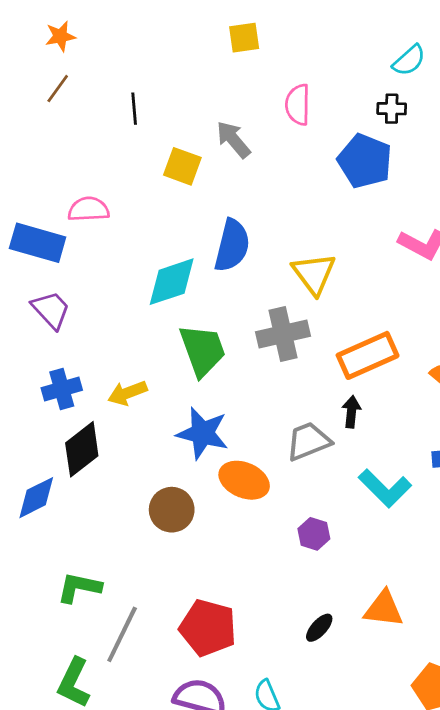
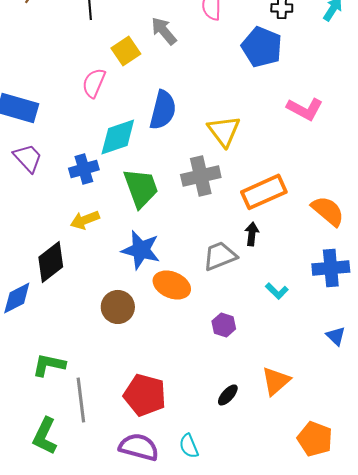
yellow square: (182, 166) -> (126, 51), turned 36
pink semicircle: (89, 209) -> (94, 83), moved, turned -64
blue cross: (62, 389) -> (84, 169), moved
cyan L-shape: (385, 488) -> (277, 291), size x0.6
orange triangle: (384, 609) -> (276, 381), turned -48
gray line: (122, 634) -> (81, 400), turned -33

